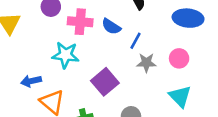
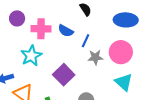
cyan star: (65, 55) -> (31, 56), turned -30
pink circle: (179, 58) -> (121, 52), size x1.5

